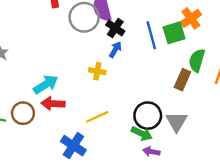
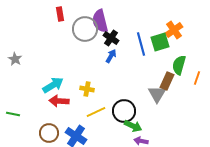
yellow cross: (97, 71) -> (87, 89), moved
brown circle: (23, 113) -> (49, 133), moved
black circle: (148, 116) -> (124, 111), moved
gray triangle: (176, 122) -> (157, 94), moved

